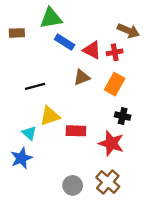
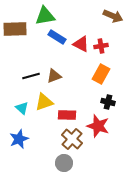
brown arrow: (128, 31) -> (113, 16), moved
brown rectangle: (17, 33) -> (15, 29), size x1.6
brown triangle: (82, 77) -> (54, 76), moved
cyan triangle: (29, 133) -> (22, 108), moved
brown cross: (108, 182) -> (72, 139), moved

